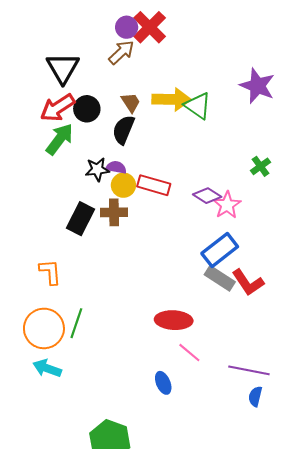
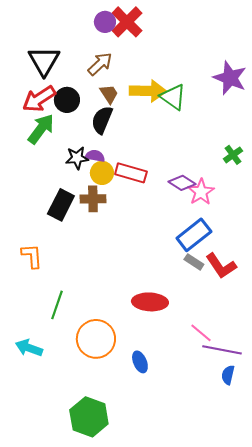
brown arrow: (121, 52) -> (100, 64), moved
gray rectangle: (220, 278) -> (194, 262), size x0.7
orange circle: (44, 328) -> (96, 339), moved
pink line: (189, 353) -> (201, 333), moved

